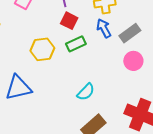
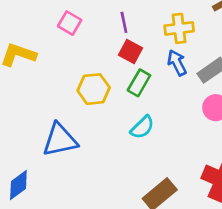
green rectangle: (76, 44) -> (139, 83), turned -36
cyan semicircle: (86, 92) -> (142, 127), moved

